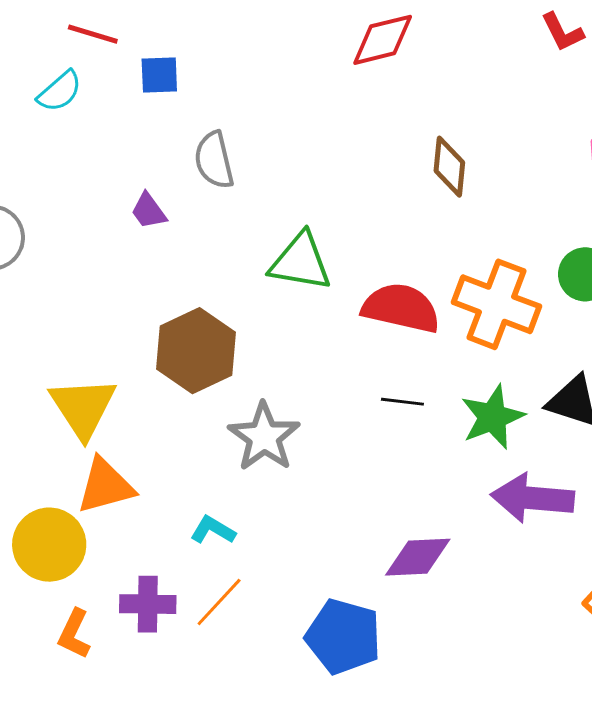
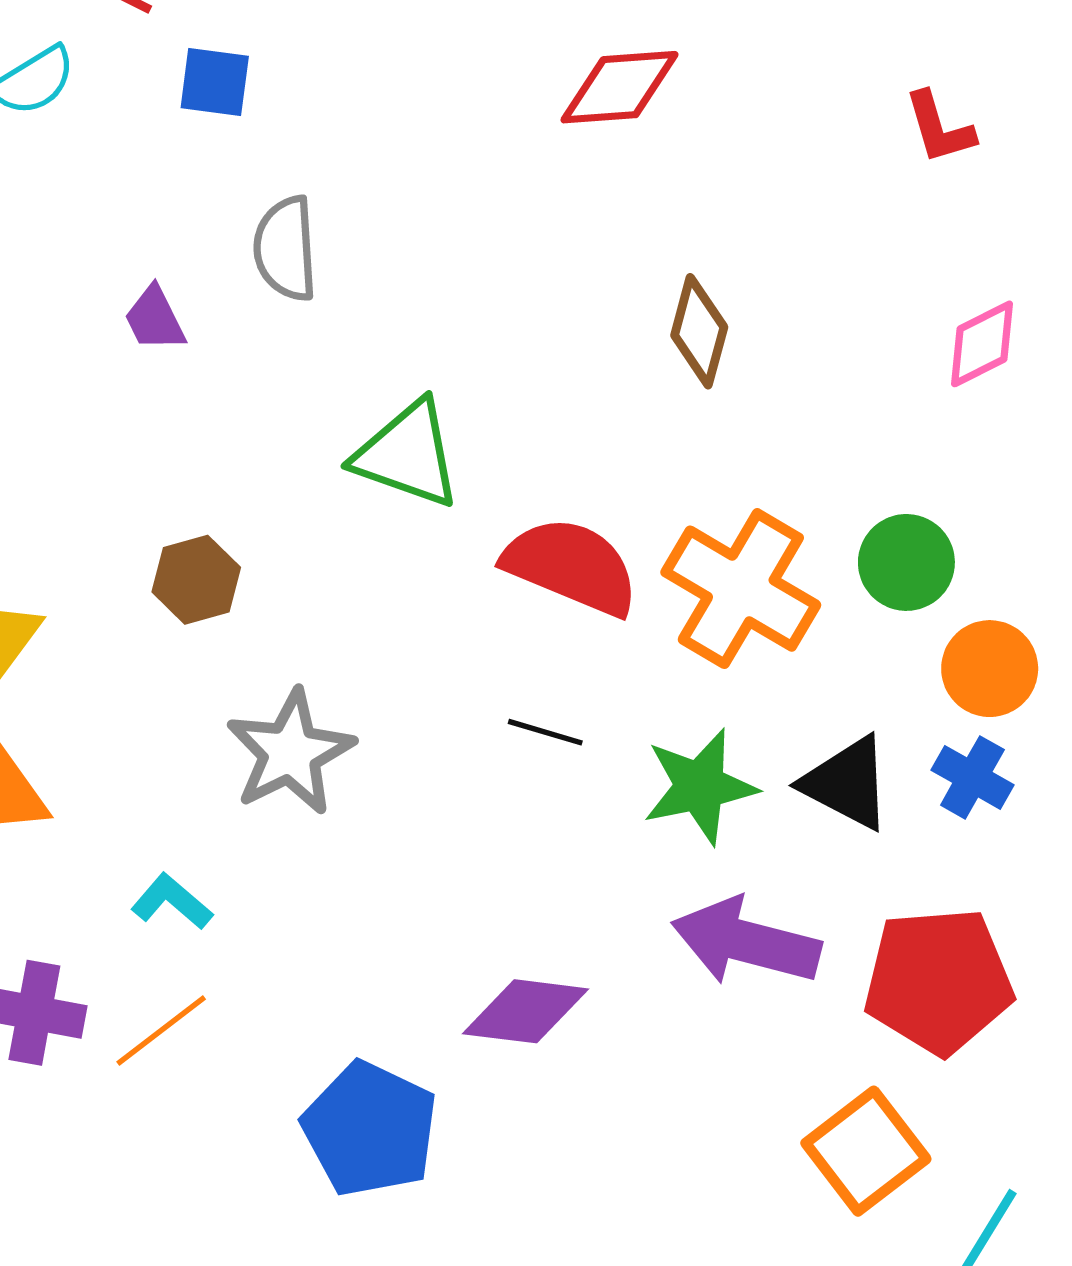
brown hexagon: (196, 351) -> (196, 580), size x0.6

